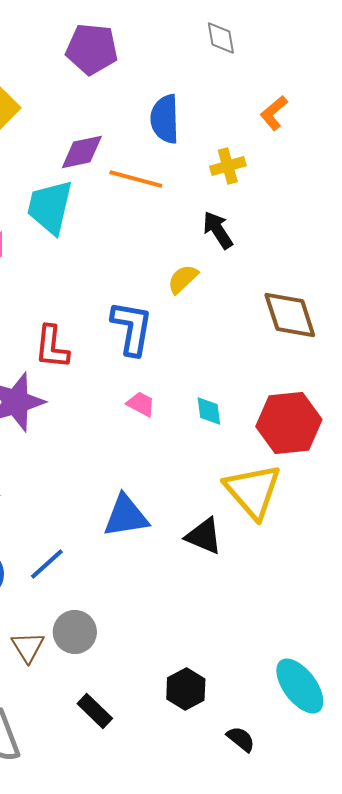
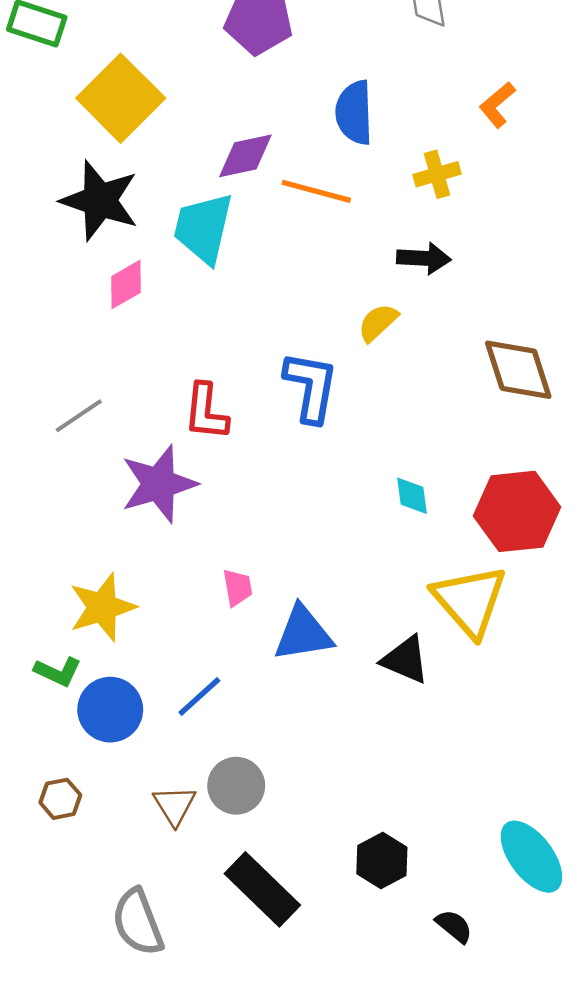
black arrow: (218, 230) -> (424, 258), turned 126
pink trapezoid: (141, 404) -> (237, 588), moved, turned 52
black rectangle: (95, 711) -> (262, 889), size x1.6

